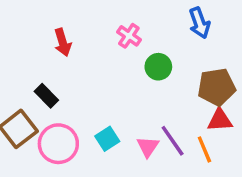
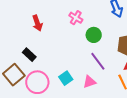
purple line: (173, 141) -> (98, 61), moved
pink triangle: (148, 147) -> (89, 82), turned 40

